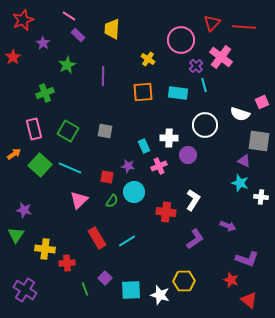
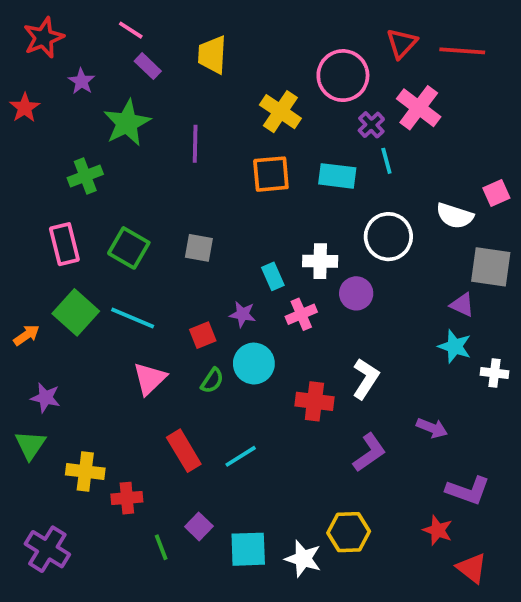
yellow cross: (148, 59) -> (280, 112), size x1.5
green star: (67, 65) -> (127, 123), size x1.4
orange arrow: (14, 154) -> (27, 335), moved
red square: (107, 177) -> (203, 335), turned -32

